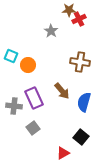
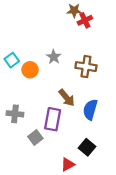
gray star: (51, 31) -> (54, 57), moved
cyan square: (11, 56) -> (12, 60), turned 32
purple rectangle: (34, 98) -> (53, 119), moved, turned 35

